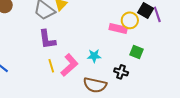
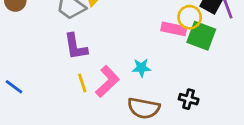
green square: (137, 52) -> (201, 36), moved, size x1.5
black cross: (121, 72) -> (189, 99), moved

